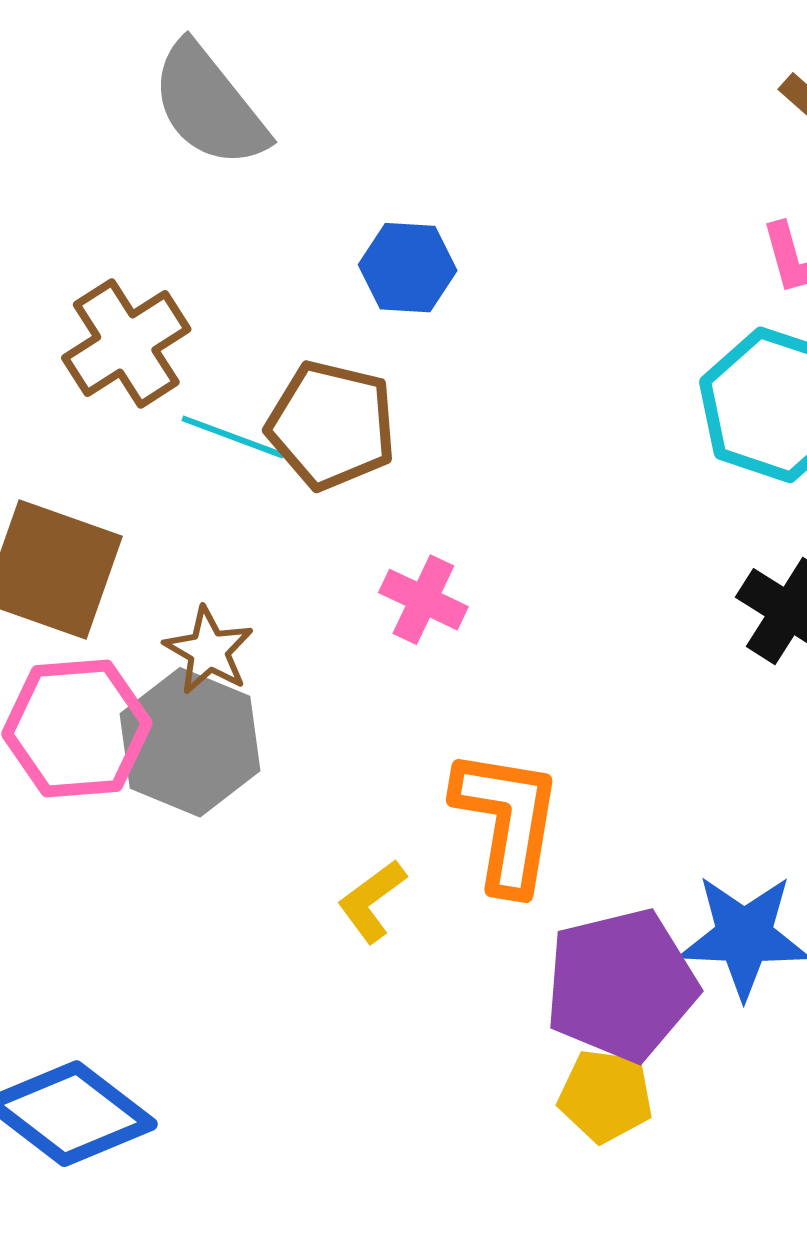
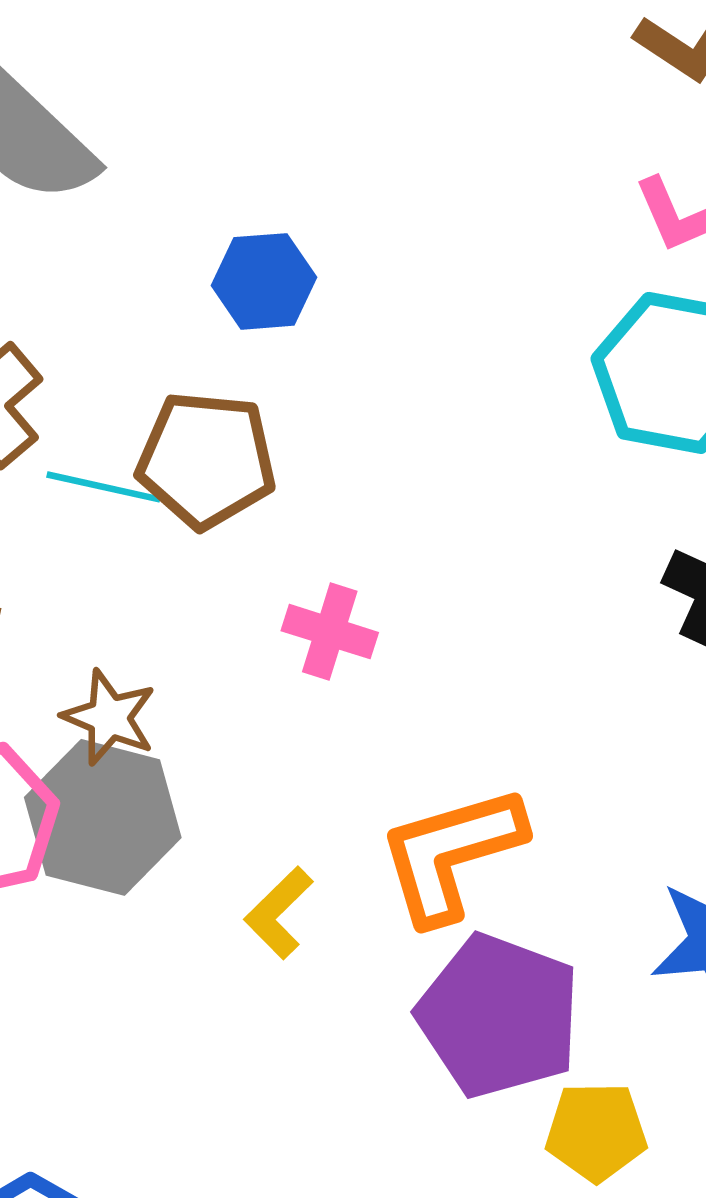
orange L-shape: (507, 820) -> (451, 854), turned -108
yellow L-shape: (372, 901) -> (279, 913), moved
purple pentagon: (621, 985) -> (499, 1016), moved, turned -30

